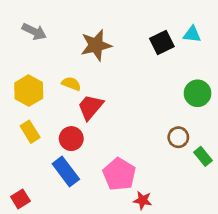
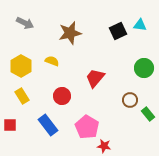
red trapezoid: (90, 107) -> (95, 78), moved
red circle: (71, 139) -> (62, 96), moved
red square: (20, 199) -> (10, 125), moved, turned 32

